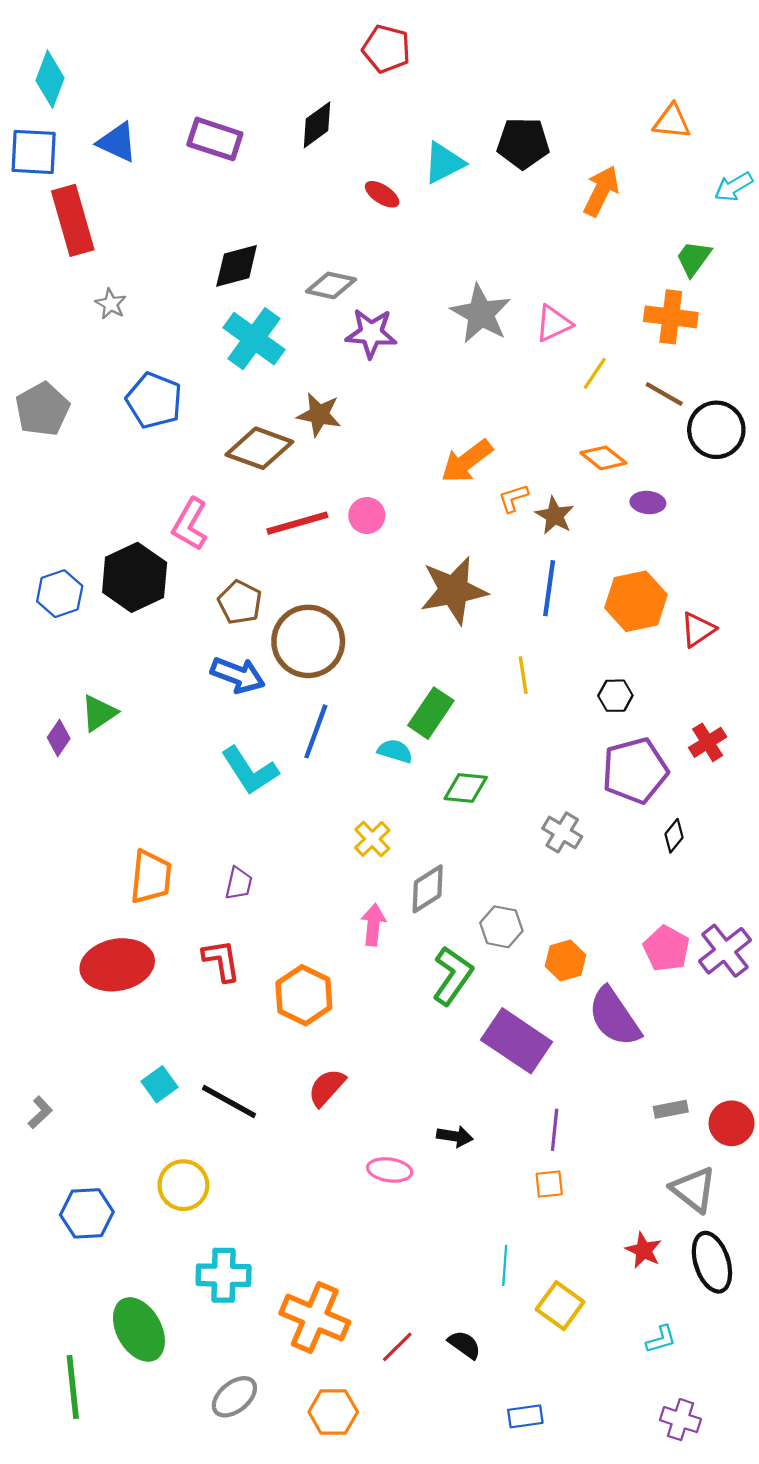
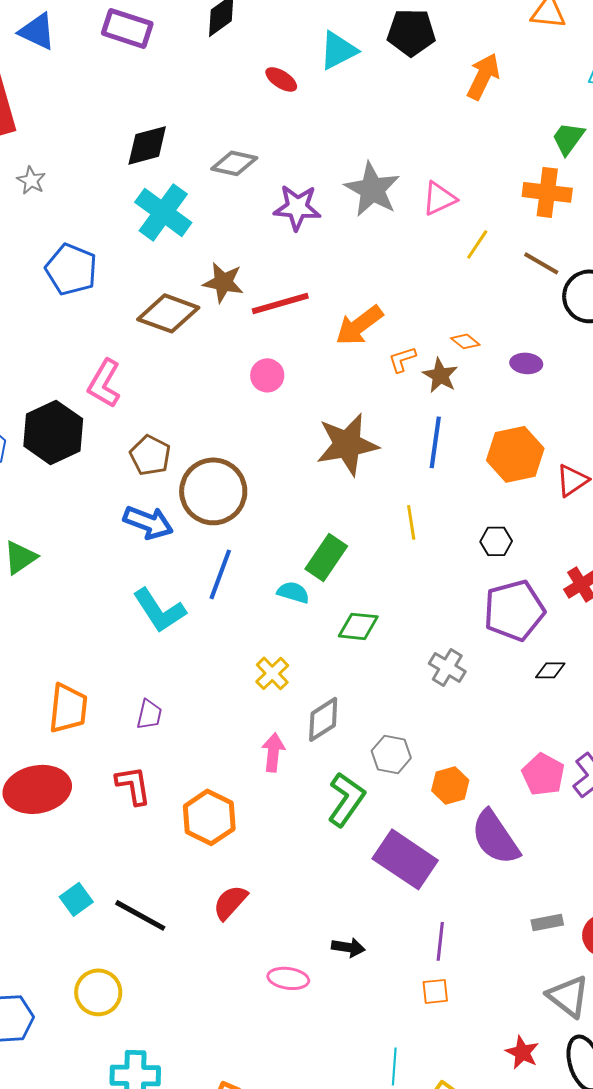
purple star: (371, 333) -> (297, 207), moved
orange diamond: (603, 458) -> (465, 341), moved, size x0.7
red line: (297, 523) -> (280, 303), moved
black diamond: (674, 836) -> (550, 670), turned 52

